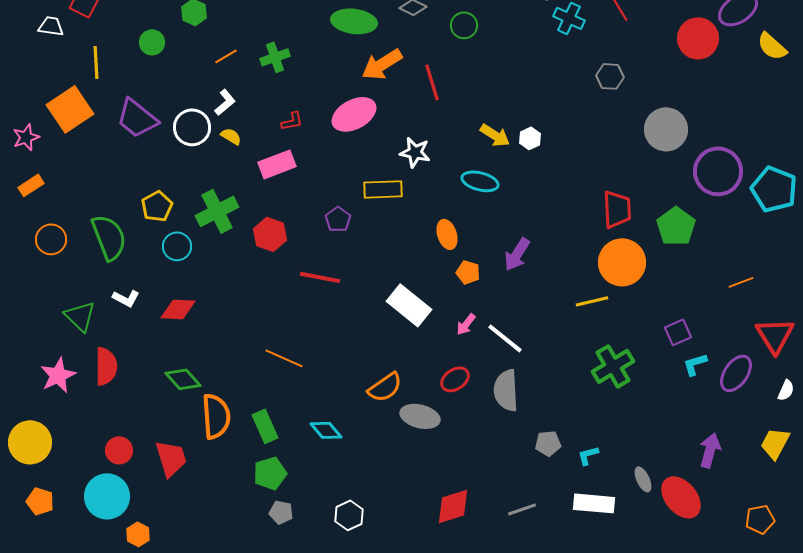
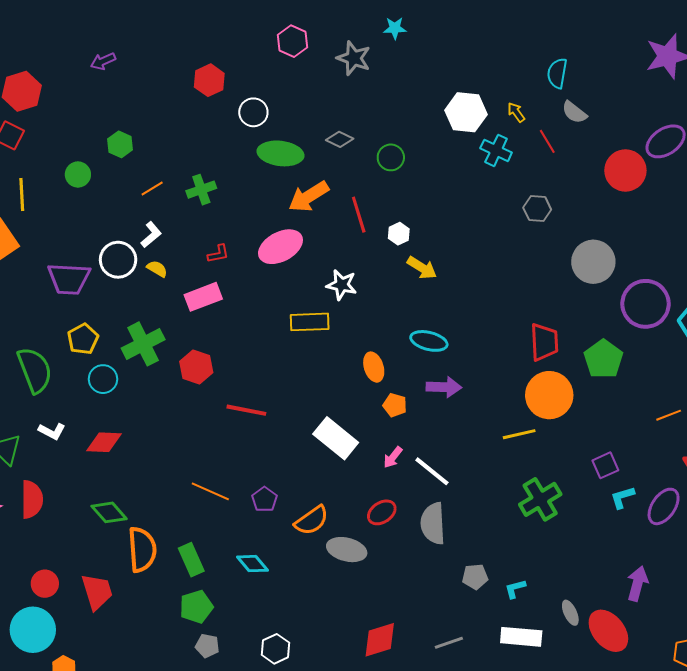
purple trapezoid: (137, 118) -> (69, 279), moved, turned -36
white hexagon: (530, 138) -> (399, 234), moved
cyan ellipse: (480, 181) -> (429, 341), moved
purple pentagon: (338, 219) -> (264, 499), moved
purple arrow: (517, 254) -> (444, 387), turned -120

